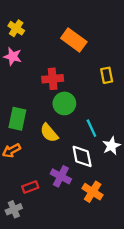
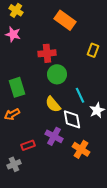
yellow rectangle: (107, 75) -> (93, 50), turned 32
green rectangle: (17, 119) -> (17, 87), turned -30
yellow semicircle: (49, 133) -> (53, 104), moved

